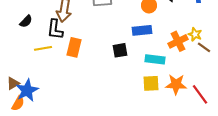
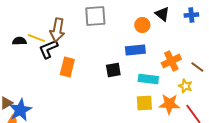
black semicircle: (26, 21) -> (19, 41), turned -136
black L-shape: (55, 29) -> (48, 49), turned 60
yellow star: (195, 34) -> (185, 86), moved
yellow line: (43, 48) -> (36, 38), moved, turned 30

